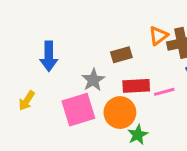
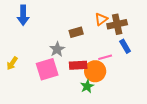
blue arrow: (49, 56) -> (23, 15), moved
red rectangle: (136, 86) -> (78, 65), moved
orange circle: (120, 113) -> (95, 71), moved

